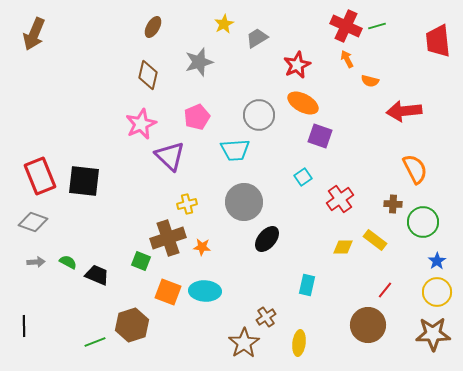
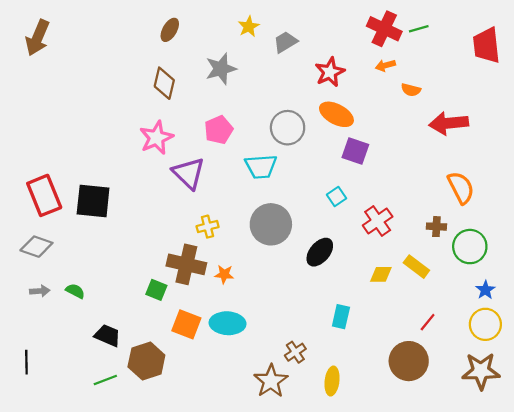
orange arrow: (347, 59) -> (385, 65), turned -78
brown cross: (168, 238) -> (186, 264), turned 32
black ellipse: (267, 239) -> (320, 252), moved
black trapezoid: (97, 275) -> (108, 335), moved

